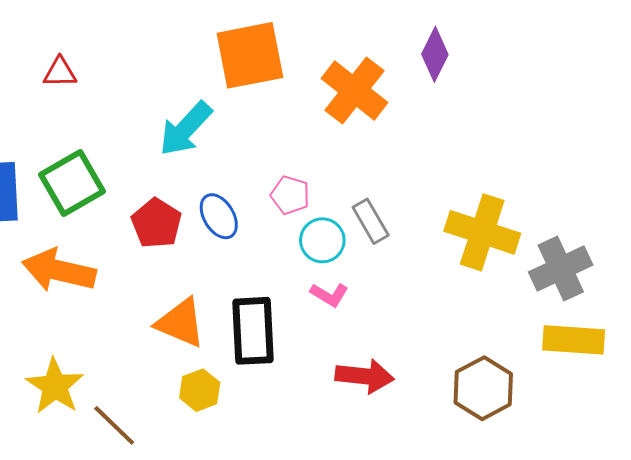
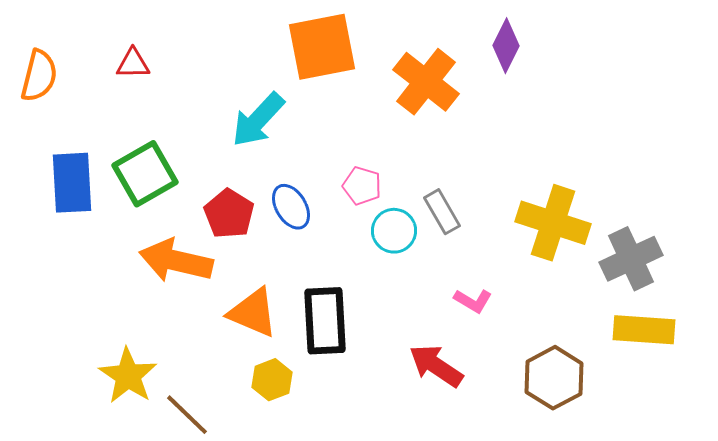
orange arrow: (59, 271) -> (176, 261), moved
pink L-shape: (329, 295) -> (473, 301), moved
red arrow: (365, 376) -> (436, 366), turned -152

